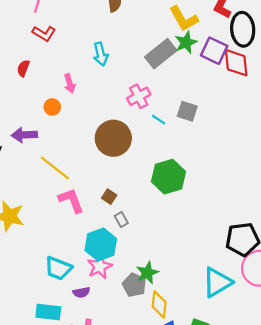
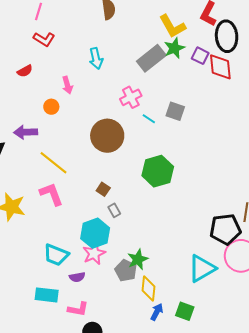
purple square: (214, 51) -> (200, 56), size x0.7
red semicircle: (23, 68) -> (25, 71), turned -140
pink L-shape: (71, 200) -> (51, 194), moved

